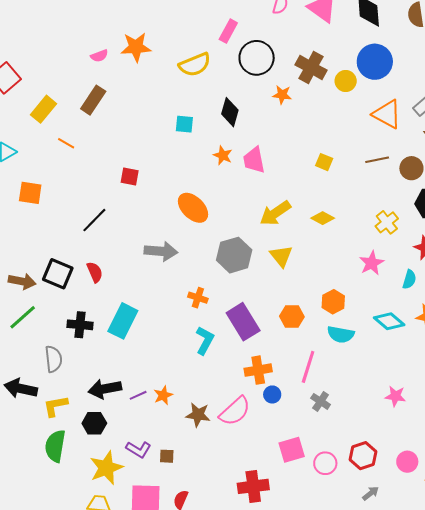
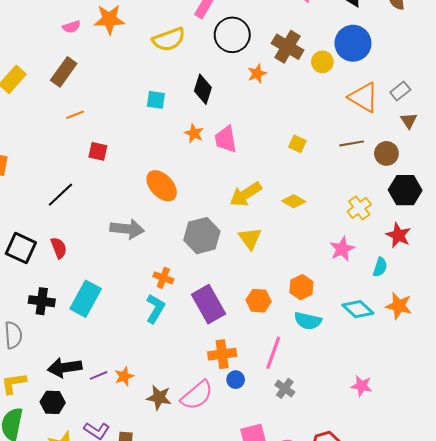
orange star: (282, 95) -> (257, 74), turned -30
orange line: (66, 143) -> (75, 115), moved, turned -54
cyan L-shape: (205, 340) -> (155, 309), moved

